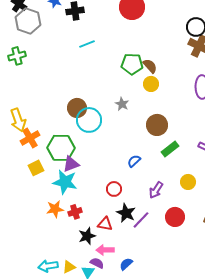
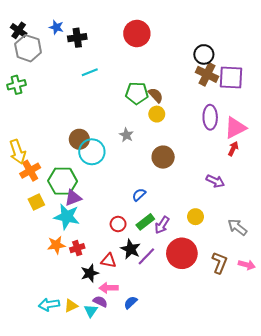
green rectangle: (170, 149) -> (145, 222), moved
red circle: (175, 217) -> (182, 253), size x1.5

